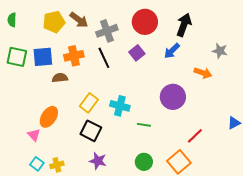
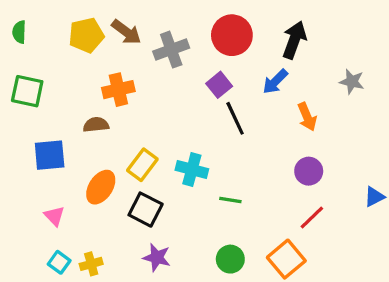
blue square: (43, 57) -> (50, 155), moved
black line: (104, 58) -> (235, 118), moved
orange arrow: (203, 73) -> (307, 117), moved, turned 48
purple circle: (173, 97) -> (309, 171), moved, size x0.7
orange ellipse: (49, 117) -> (101, 187), moved

